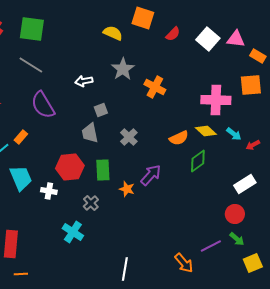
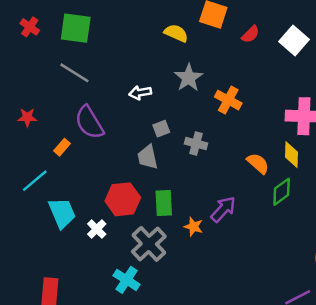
yellow diamond: (206, 131) -> (291, 155), turned 50
orange rectangle: (21, 137) -> (62, 147), moved
gray cross: (129, 137) -> (196, 143), moved, turned -30
orange semicircle: (179, 138) -> (258, 163), turned -114
white cross: (49, 191) -> (97, 229), turned 35
gray cross: (91, 203) -> (149, 244), size x1.8

